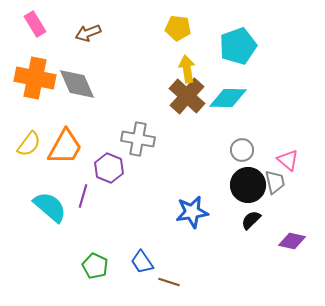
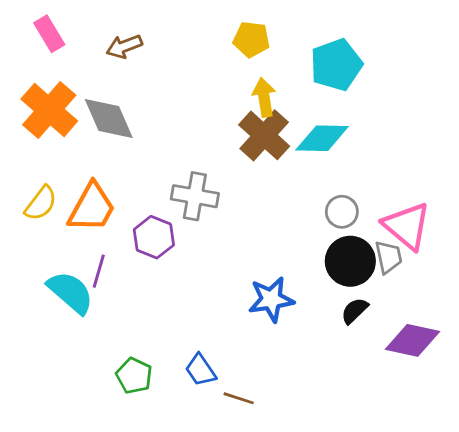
orange cross: (35, 78) -> (49, 110), turned 30
pink triangle: (288, 160) -> (407, 226), size x1.6
purple line: (83, 196) -> (99, 271), moved
purple diamond: (292, 241) -> (413, 340), size x1.4

